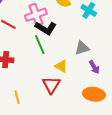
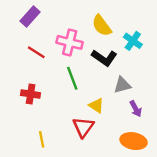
pink cross: (36, 15) -> (70, 42), turned 30
black L-shape: (46, 28) -> (104, 58), moved

